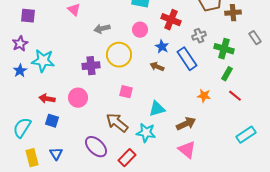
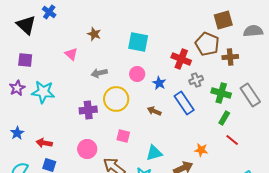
red cross: (171, 20) -> (181, 59), moved
gray rectangle: (255, 38) -> (250, 95), moved, size x1.6
blue star: (162, 47) -> (159, 83), moved
cyan star: (43, 61) -> (43, 92), moved
blue star: (20, 71) -> (17, 133), moved
orange star: (204, 96) -> (201, 150), moved
pink circle: (78, 98) -> (87, 149), moved

